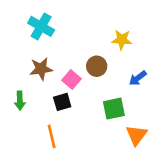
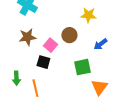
green arrow: (20, 101) -> (16, 78), moved
black square: (62, 102) -> (43, 62), turned 32

